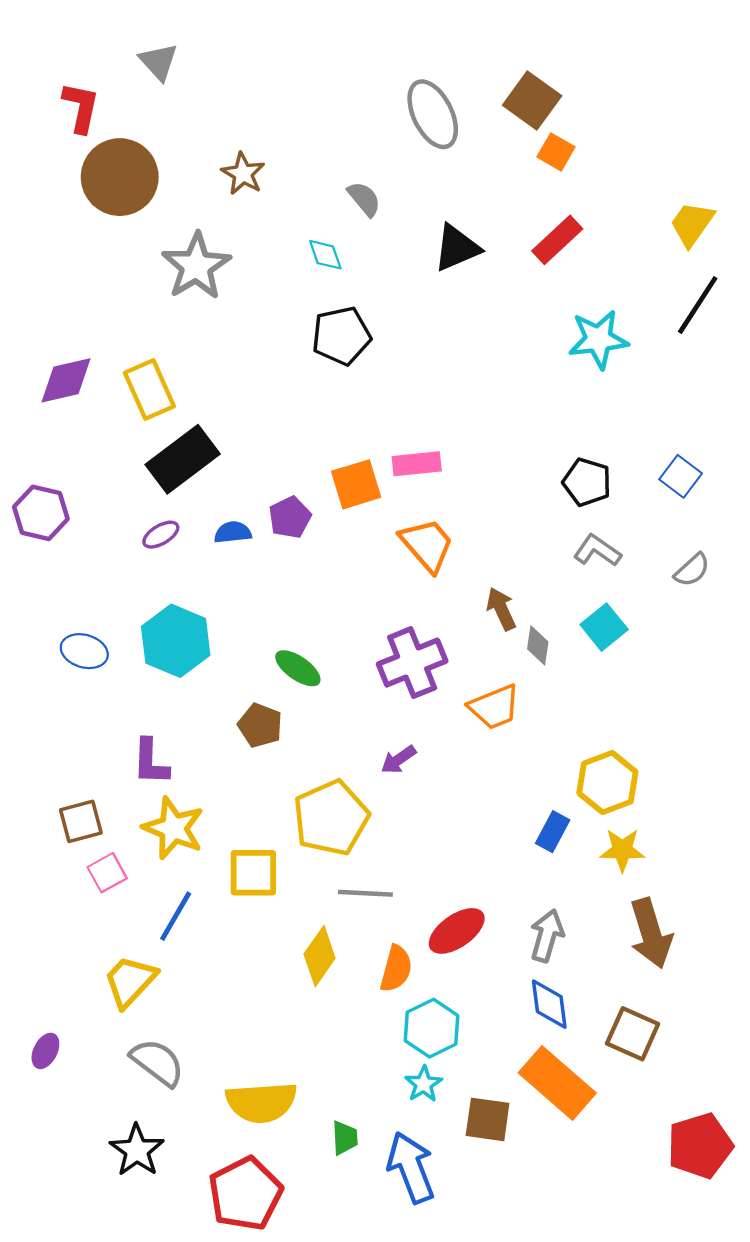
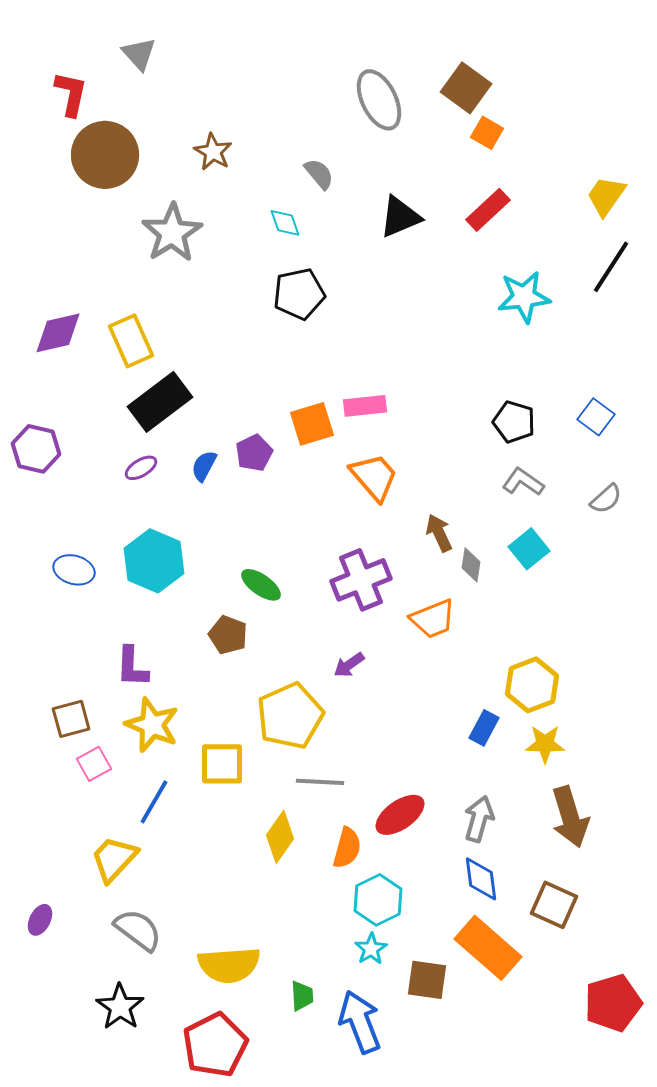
blue semicircle: (233, 532) -> (204, 466), turned -56

